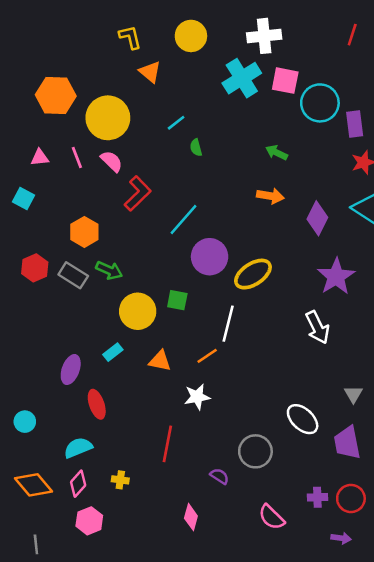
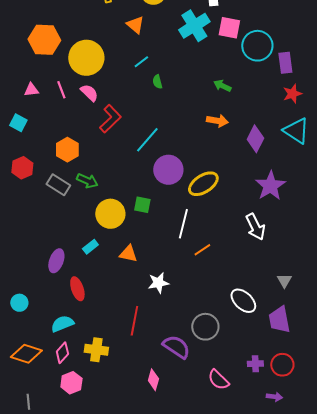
orange triangle: (150, 72) -> (135, 25), moved
red hexagon: (35, 268) -> (22, 168), moved
orange line: (207, 356) -> (202, 250), moved
purple semicircle: (219, 476) -> (176, 347), size x1.8
yellow cross: (120, 480) -> (96, 350), size x1.6
orange diamond: (33, 485) -> (26, 354), turned -32

